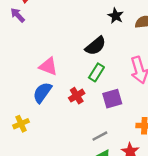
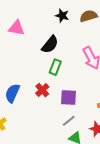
pink triangle: (48, 66) -> (16, 28), moved
purple square: (112, 99) -> (69, 98), moved, turned 30

